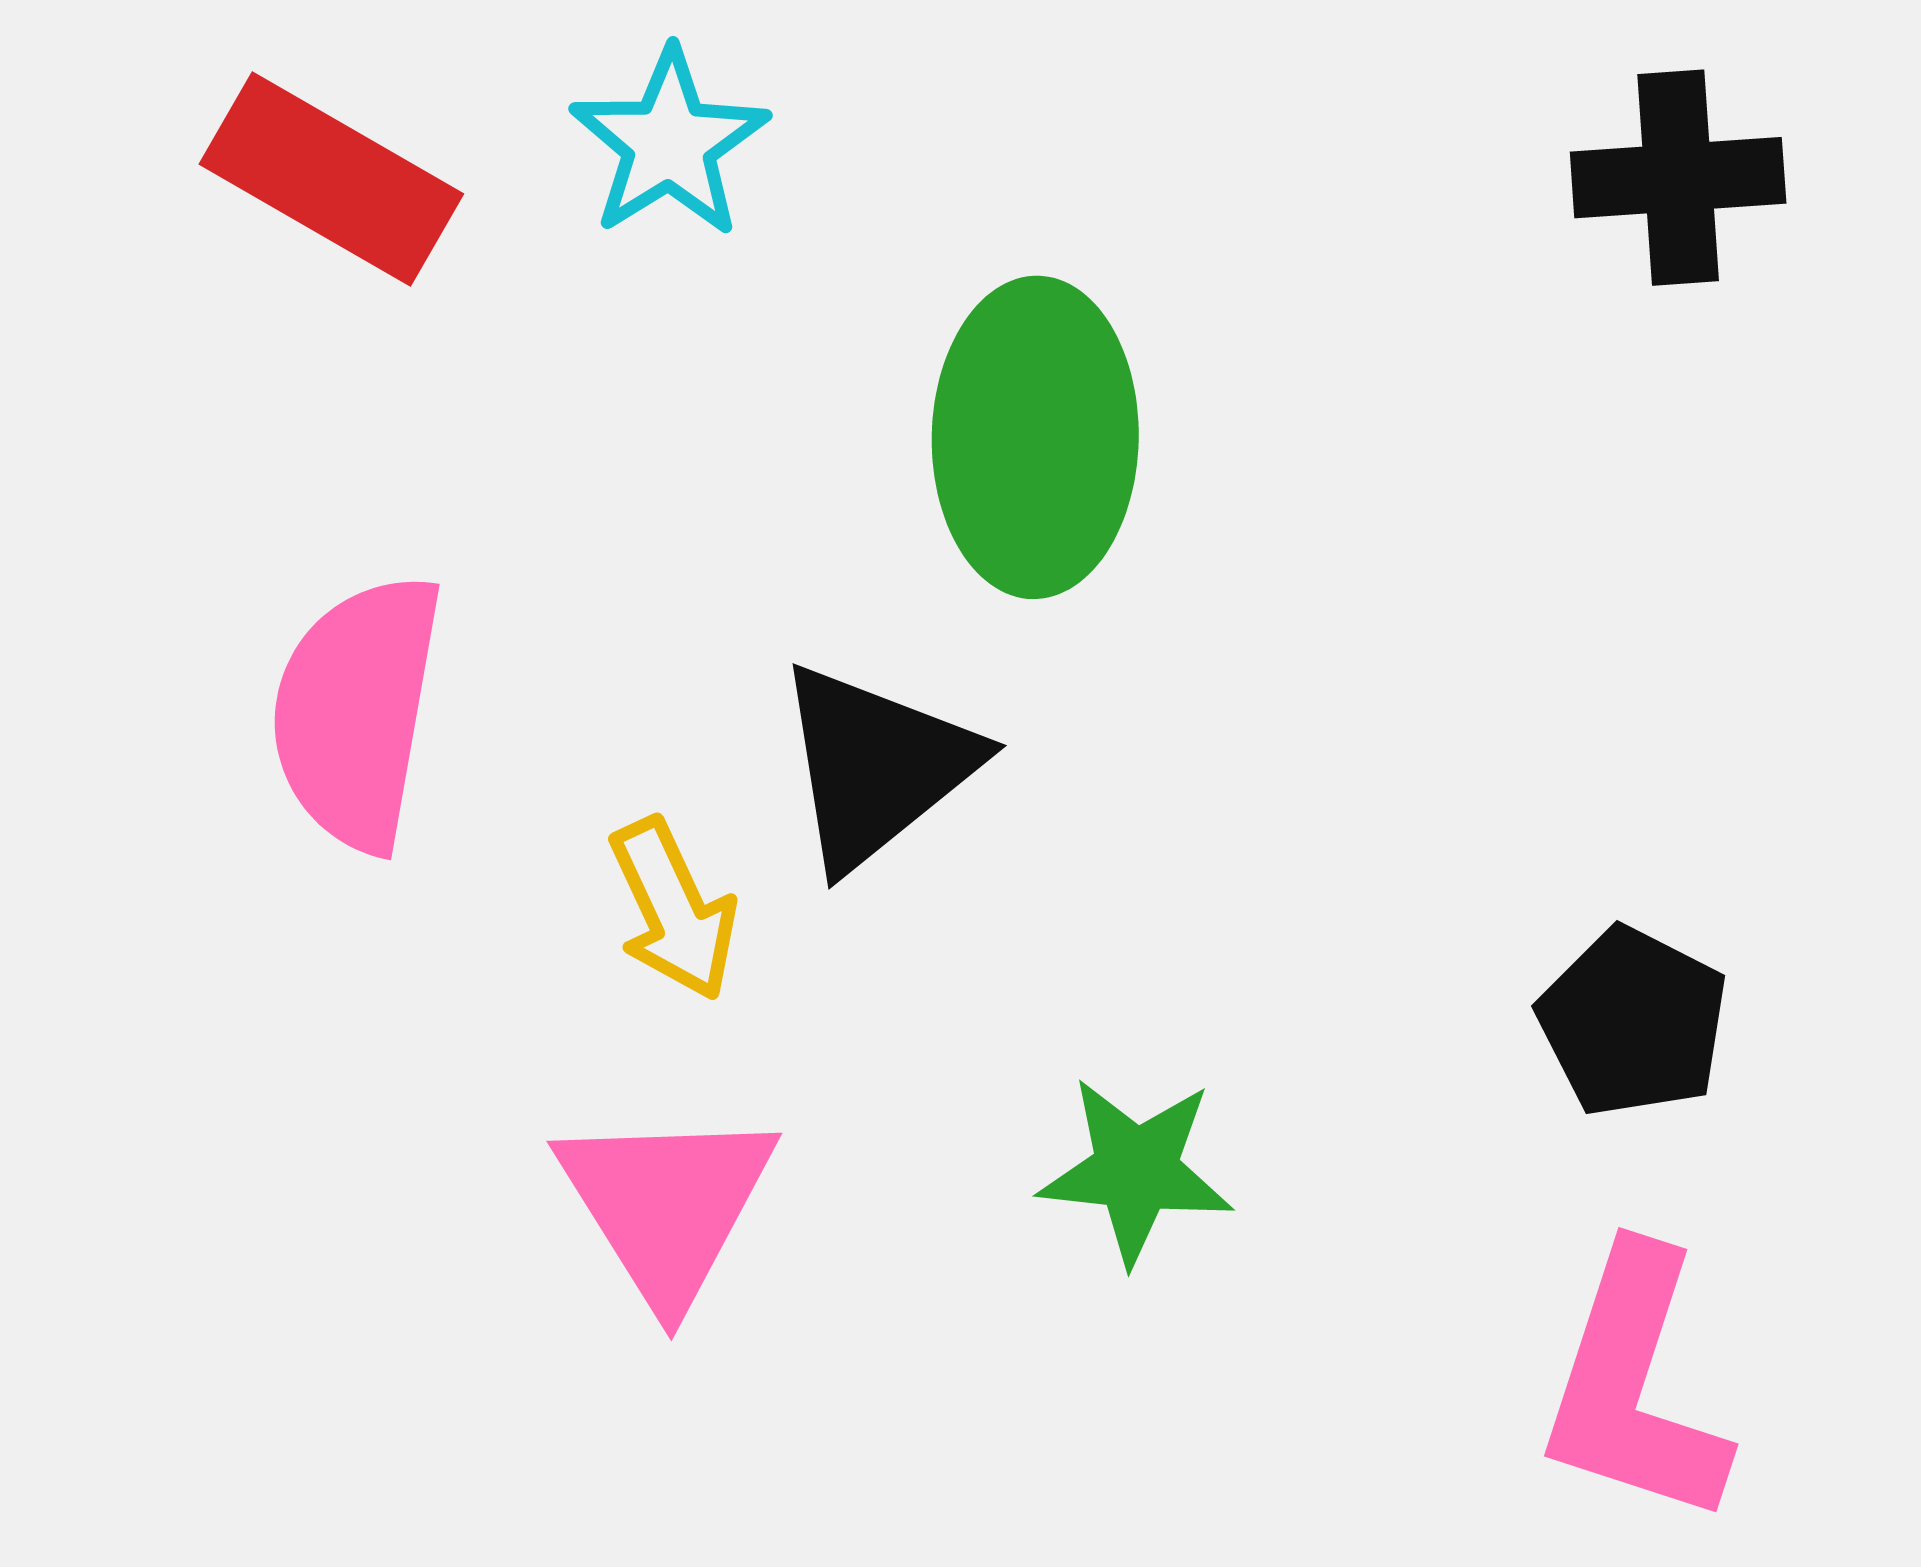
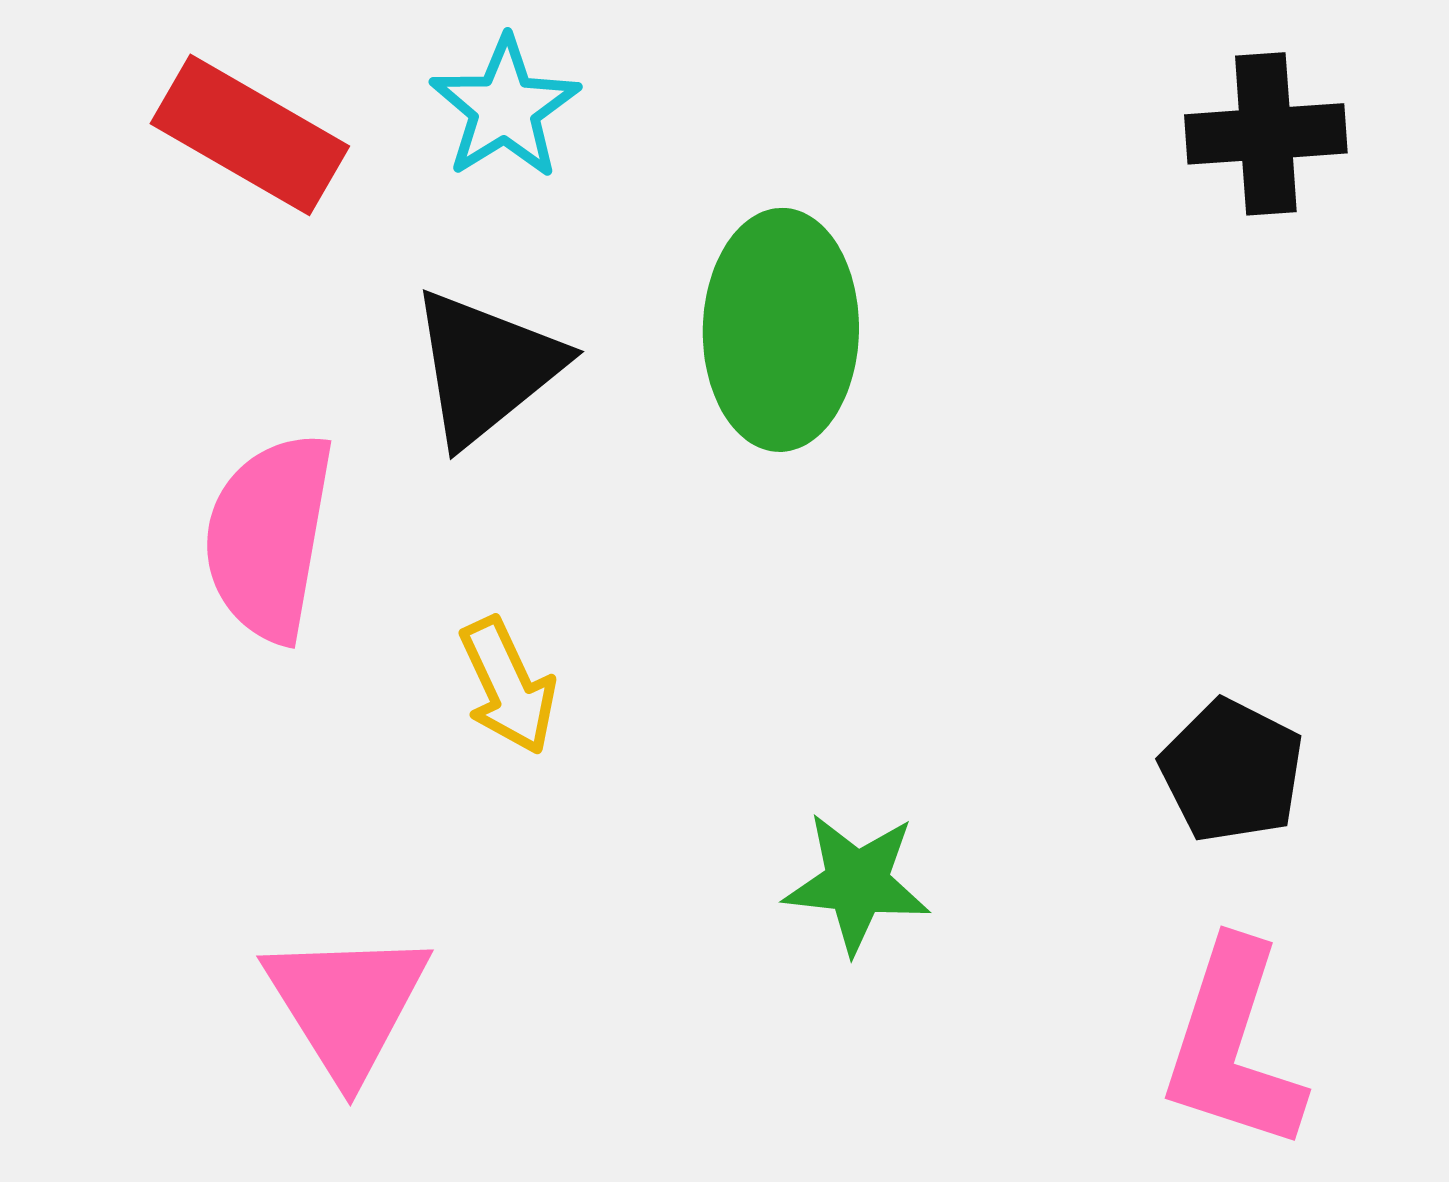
black triangle: (876, 766) -> (486, 367), moved
pink triangle: (667, 1205) -> (347, 1004), moved

